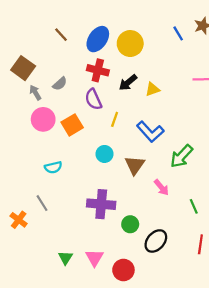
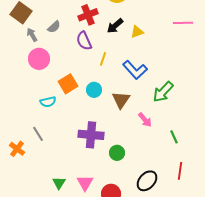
red cross: (98, 70) -> (88, 15), turned -36
orange square: (72, 125) -> (68, 84), moved
black ellipse: (156, 241) -> (147, 181), moved

